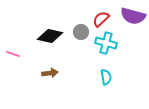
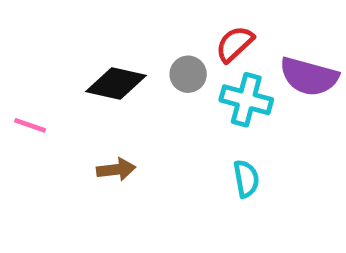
purple semicircle: (133, 16) -> (309, 77), moved

